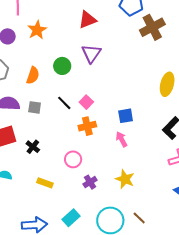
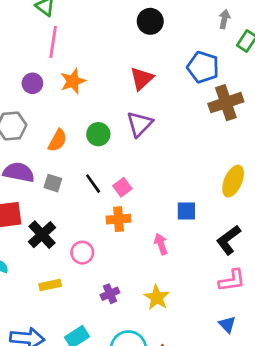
red triangle: (87, 20) -> (142, 78), turned -30
blue square: (126, 116) -> (186, 211), moved
black cross: (33, 147) -> (42, 235), size x1.5
pink circle: (73, 159) -> (82, 253), moved
yellow rectangle: (45, 183) -> (50, 285), turned -42

